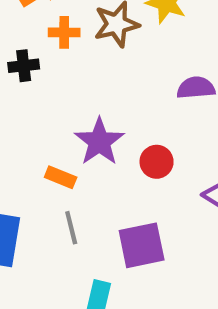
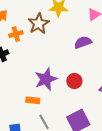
purple star: (99, 142) -> (46, 79), turned 30

